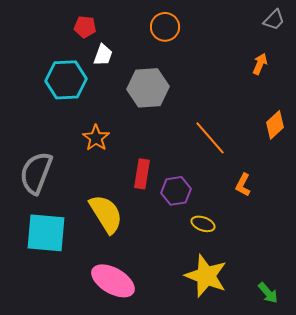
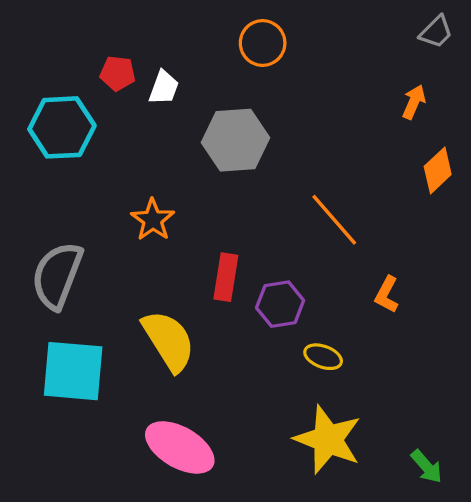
red pentagon: (85, 27) -> (118, 73), moved
cyan hexagon: (66, 80) -> (62, 127), moved
orange diamond: (275, 125) -> (438, 170), moved

